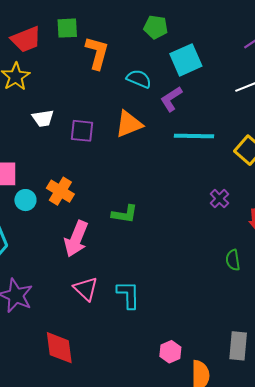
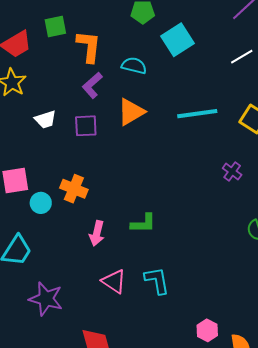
purple L-shape: (171, 99) -> (92, 85), moved
green L-shape: (125, 214) -> (143, 223), moved
pink arrow: (76, 239) -> (97, 233), size x0.7

